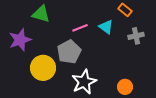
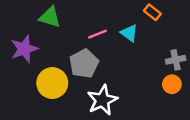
gray cross: (136, 36) -> (176, 60), moved
orange circle: (125, 87) -> (172, 84), moved

